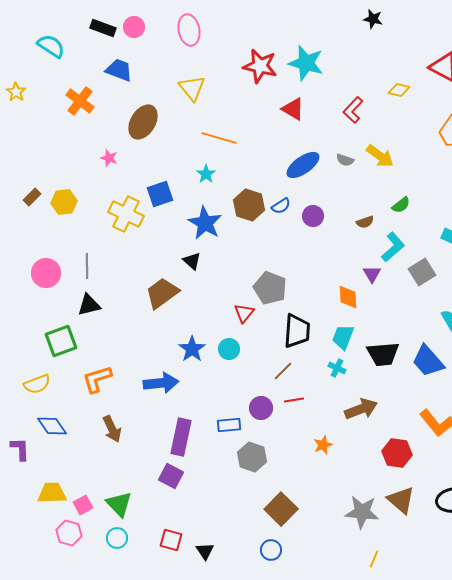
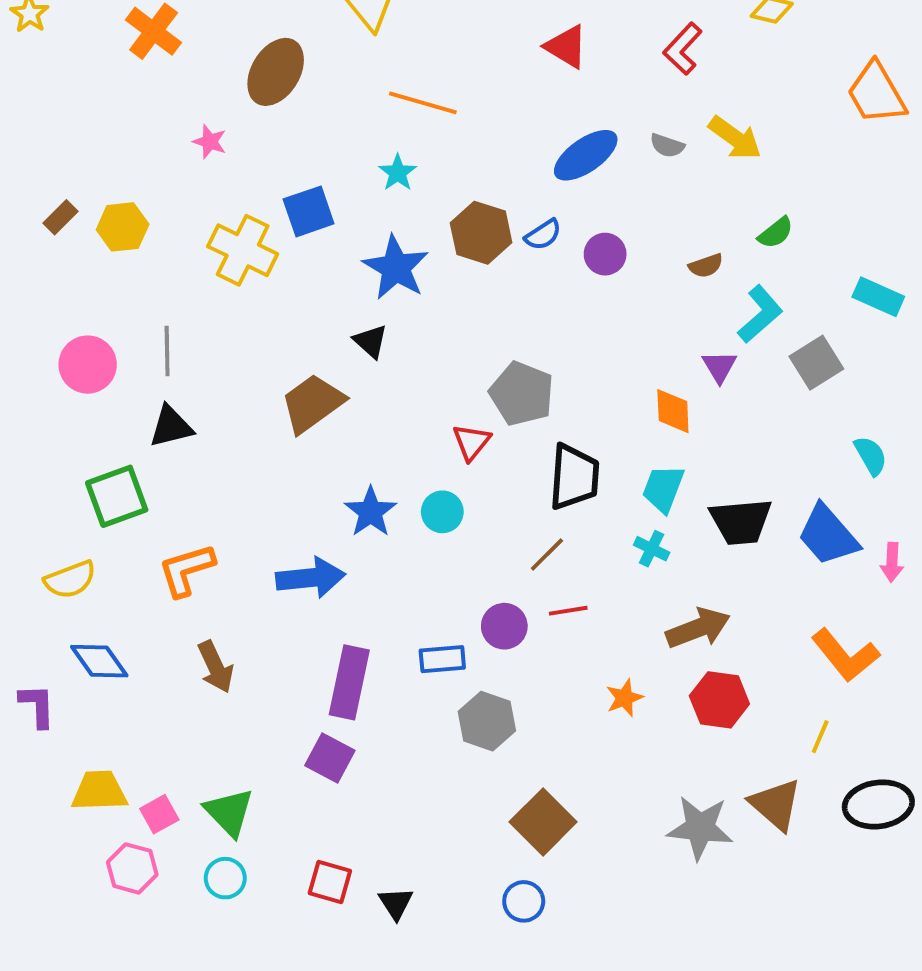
red hexagon: (397, 453) -> (719, 700), moved
yellow line: (374, 559) -> (820, 737), moved

